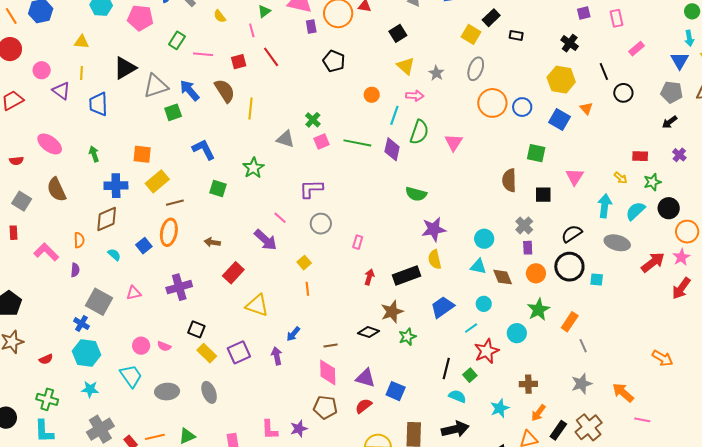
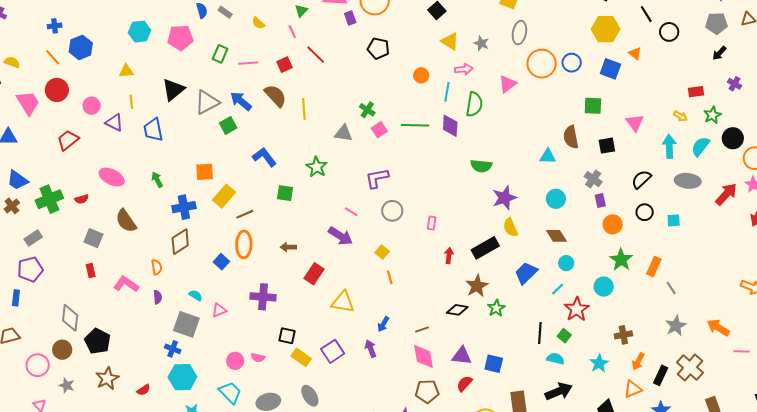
pink triangle: (454, 142) -> (507, 84), moved, turned 30
cyan semicircle: (114, 255) -> (196, 295), moved
cyan triangle: (478, 266) -> (548, 156), moved
black circle: (569, 267) -> (645, 212), size x0.6
brown diamond: (503, 277) -> (556, 236), moved
purple cross: (179, 287) -> (263, 297), turned 30

